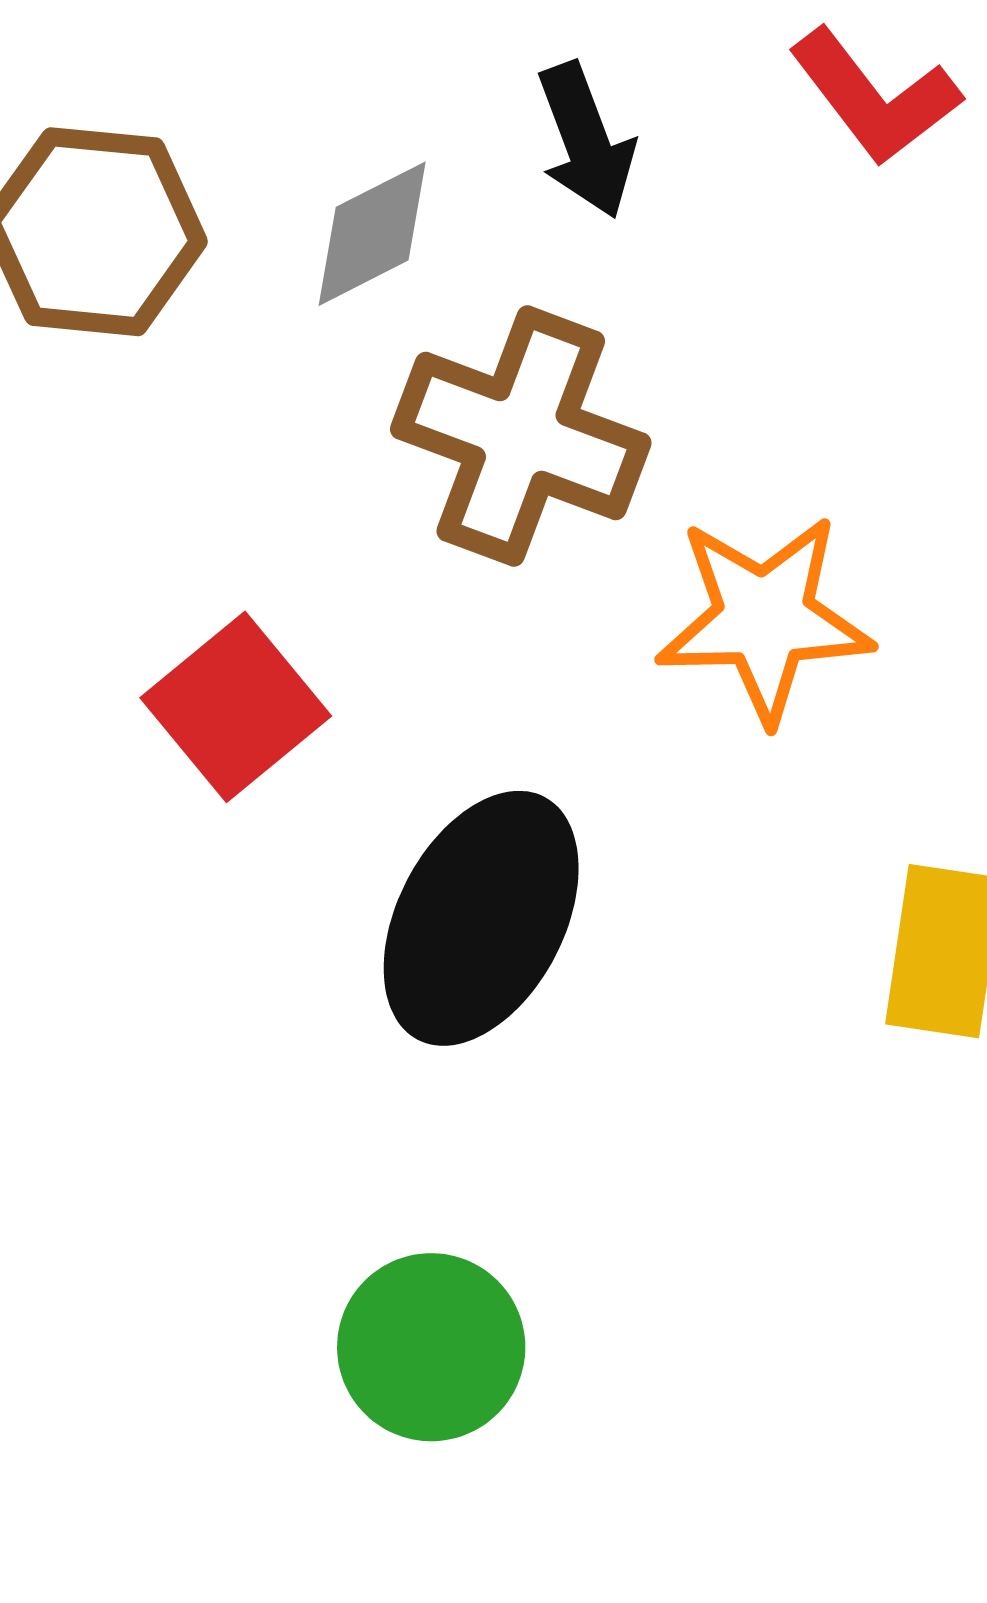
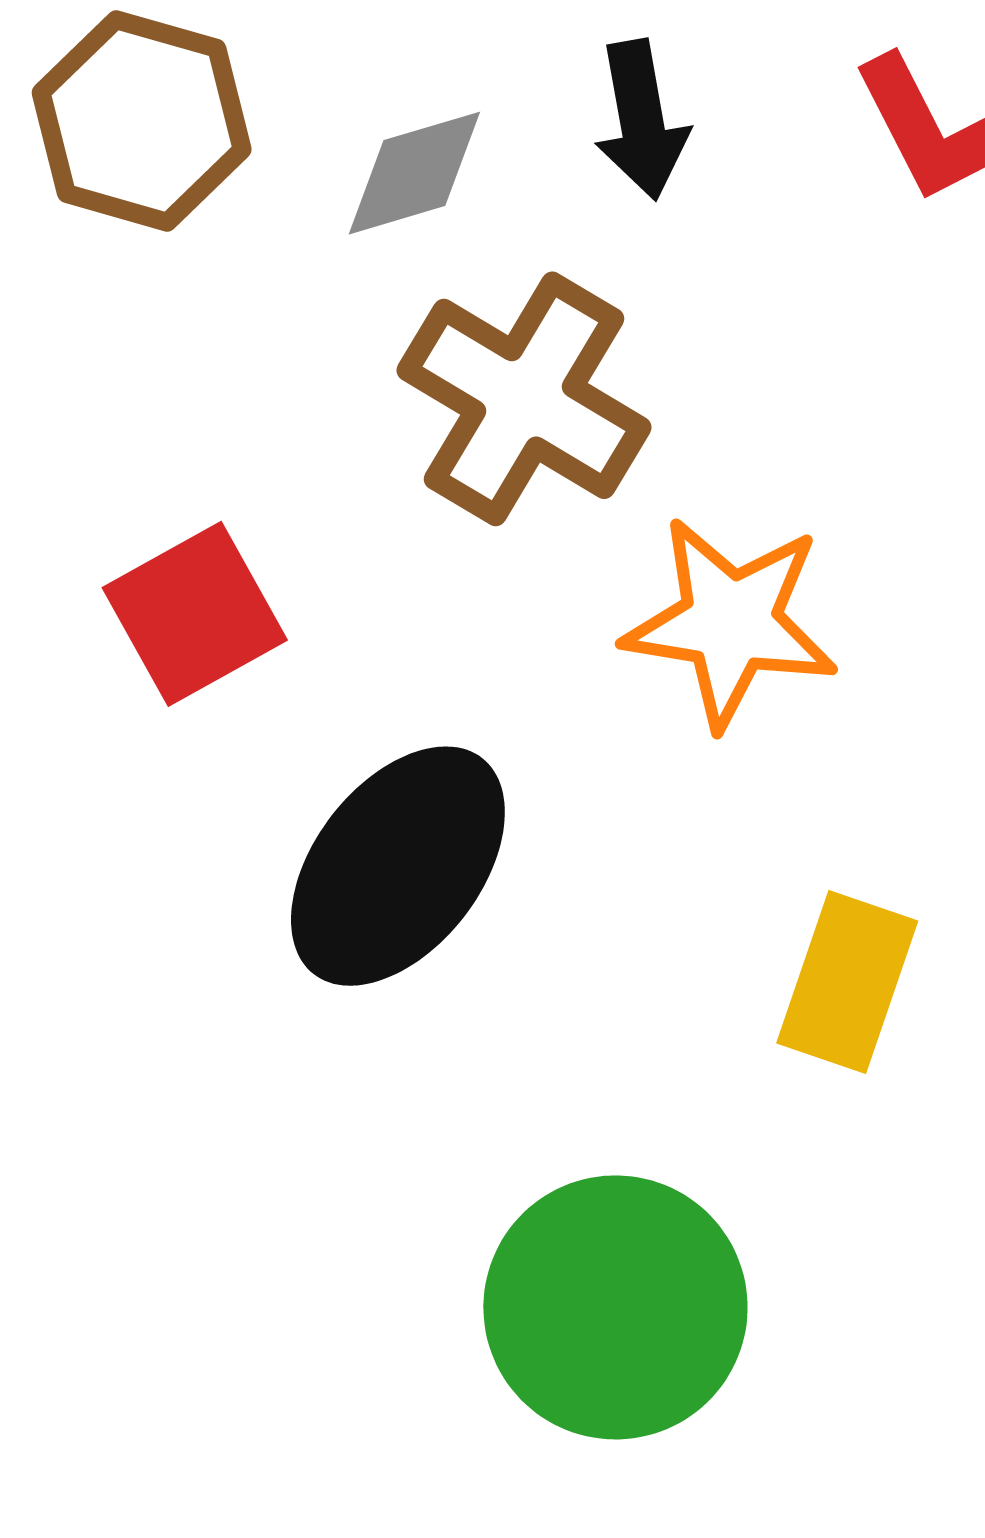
green circle: (431, 1347) -> (615, 1307), moved, size x1.4

